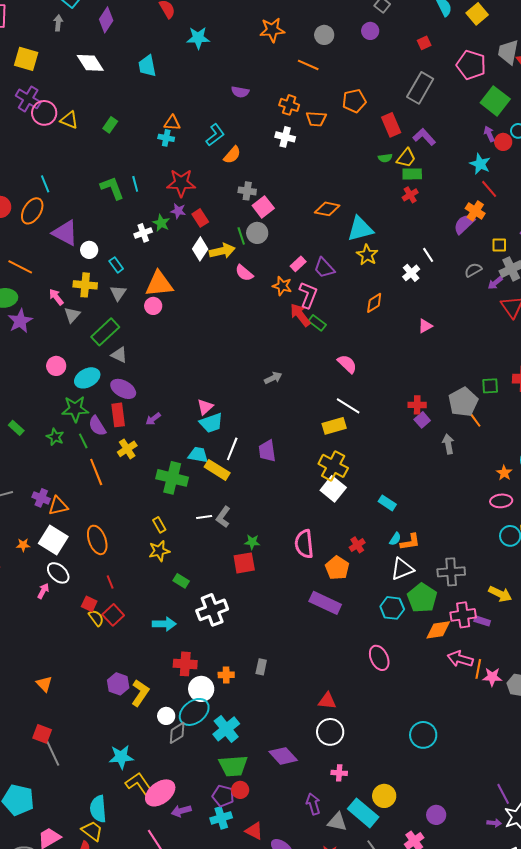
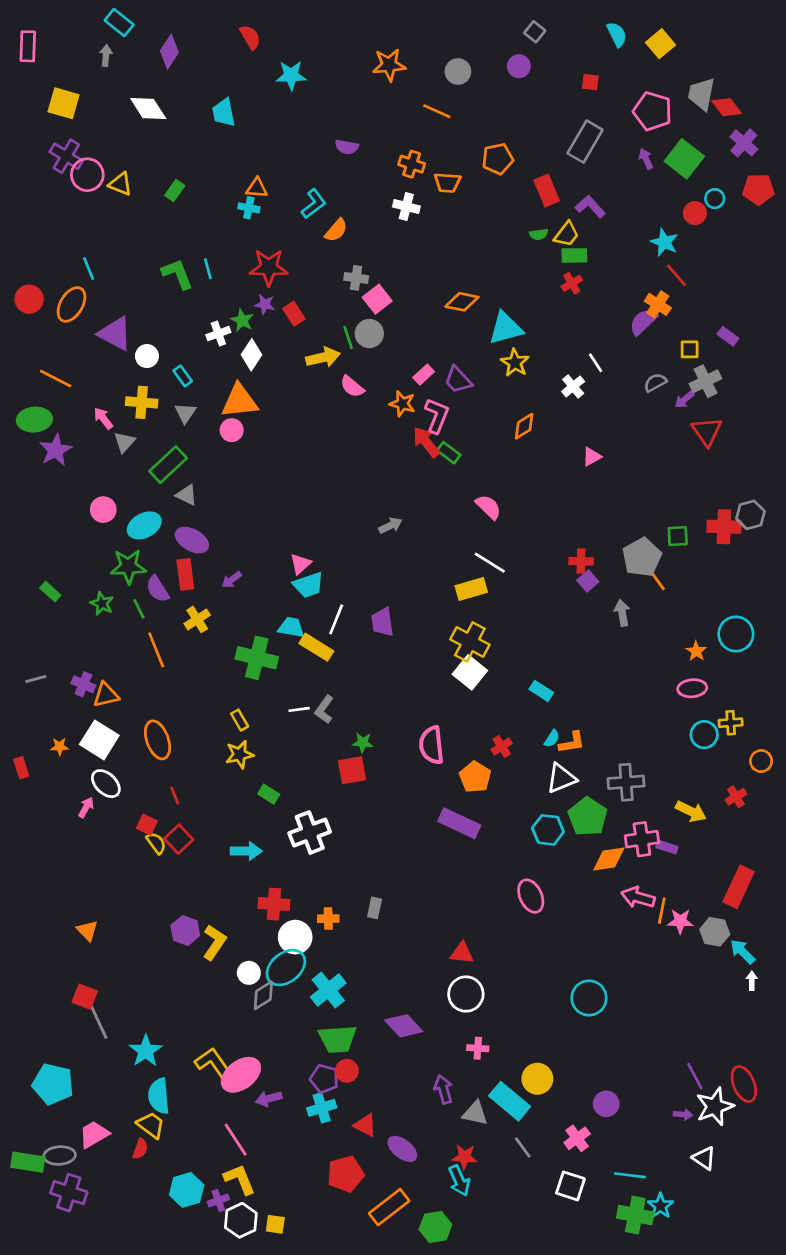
red square: (424, 43) -> (590, 82), turned 32
purple arrow: (489, 134) -> (646, 159), moved
white diamond: (200, 249) -> (251, 355), moved
cyan star: (121, 757) -> (146, 1051), moved, turned -30

